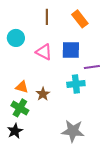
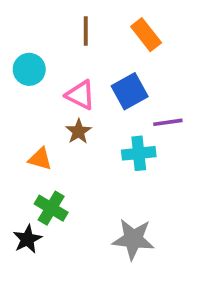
blue square: (71, 50) -> (130, 91), turned -30
brown star: (43, 94) -> (78, 131), moved
green cross: (20, 108) -> (51, 208), moved

